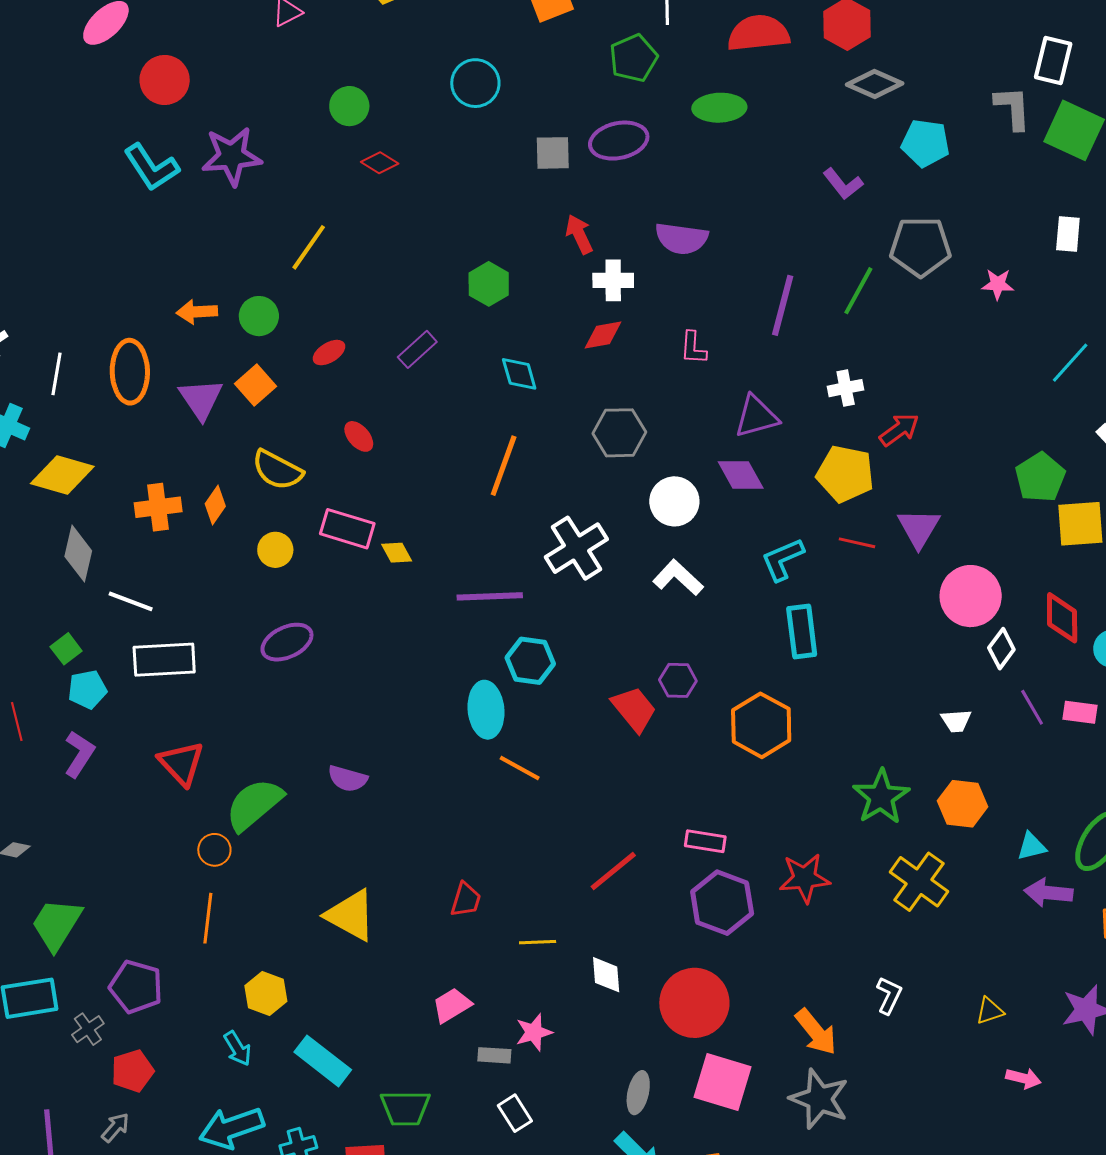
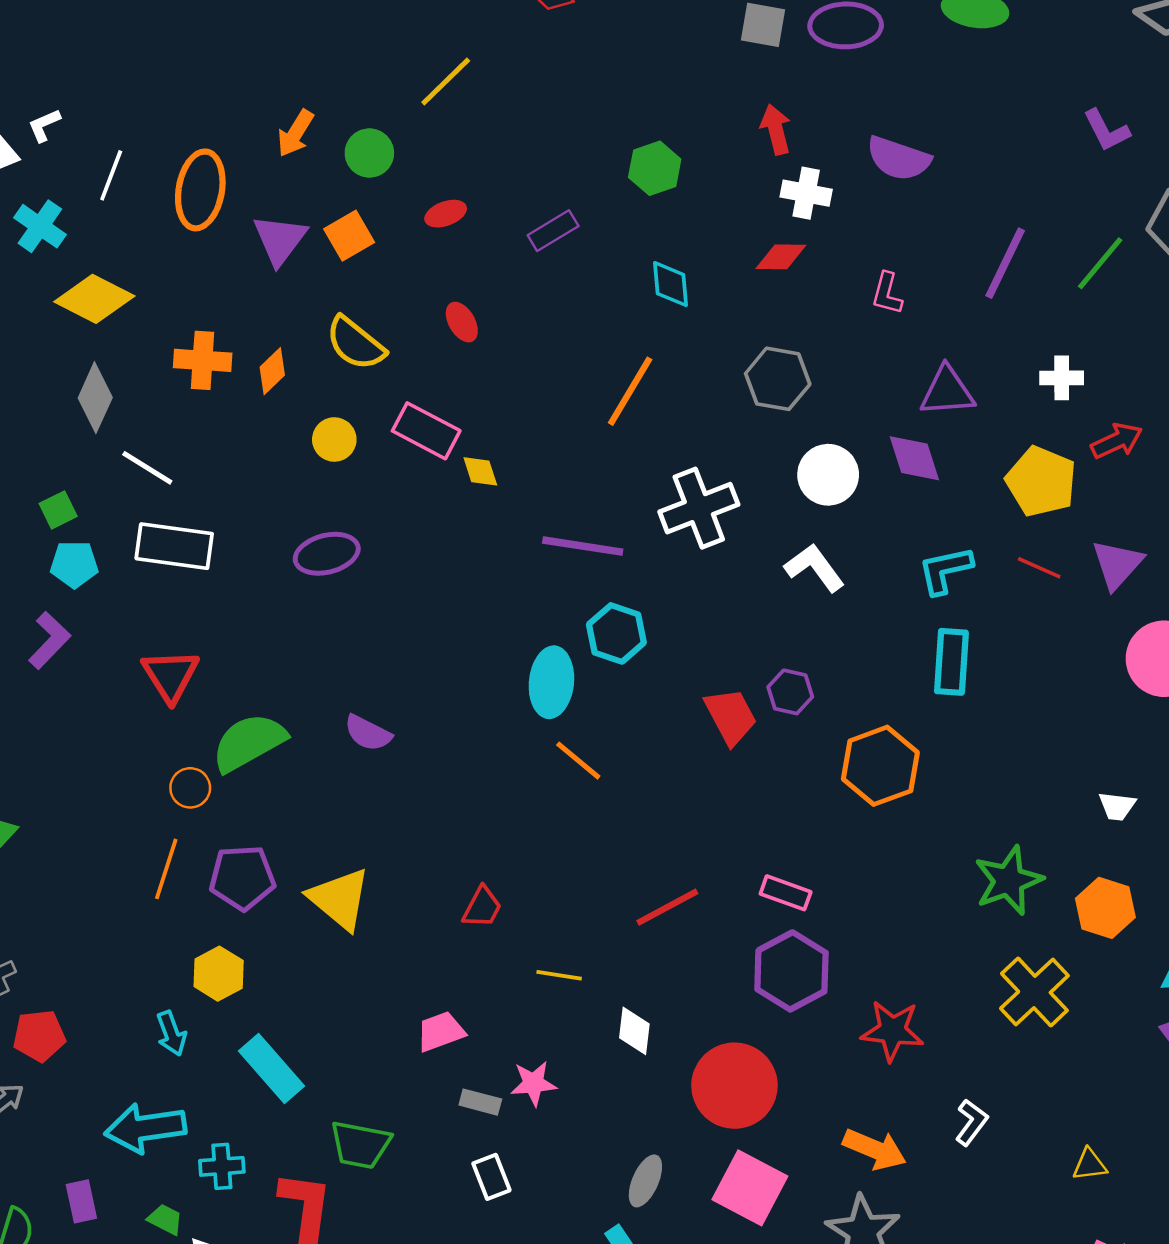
orange arrow: (197, 312) -> (295, 133), turned -66
red star: (805, 878) -> (892, 1031), moved
purple pentagon: (136, 987) -> (242, 878), moved, turned -30
orange arrow: (816, 1032) -> (875, 1149), turned -39

